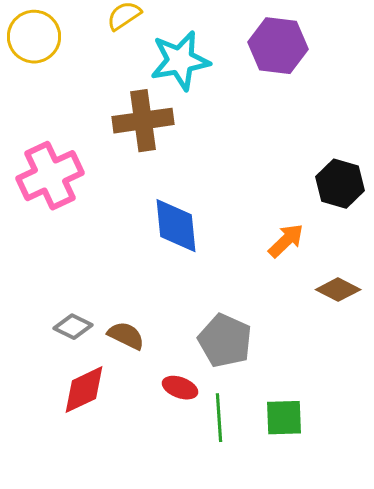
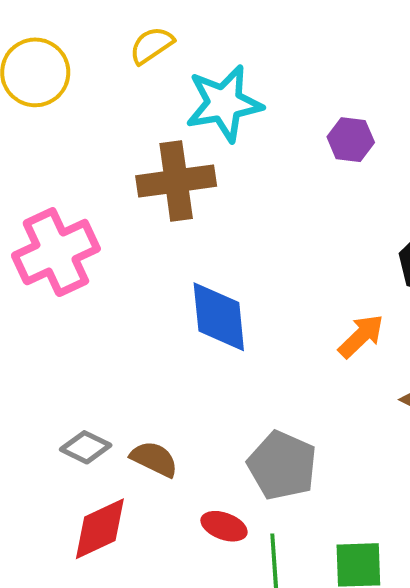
purple hexagon: (278, 46) -> (351, 140), moved, size x0.6

